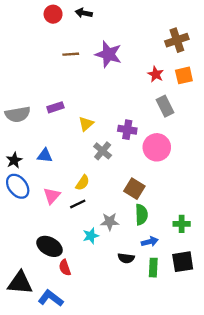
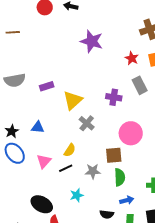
brown line: (71, 54) -> (13, 32), moved
gray semicircle: (18, 114) -> (15, 80), moved
yellow triangle: (86, 124) -> (73, 100), size x1.5
purple cross: (127, 130) -> (114, 97), moved
pink circle: (157, 147) -> (131, 133), moved
brown square: (134, 189) -> (114, 155), turned -36
gray star: (110, 222) -> (93, 171), moved

